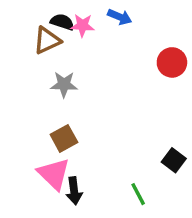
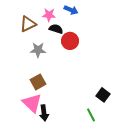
black semicircle: (62, 22) -> (56, 29), moved
red circle: (172, 62) -> (70, 41), moved
green line: (138, 194) -> (91, 115), moved

